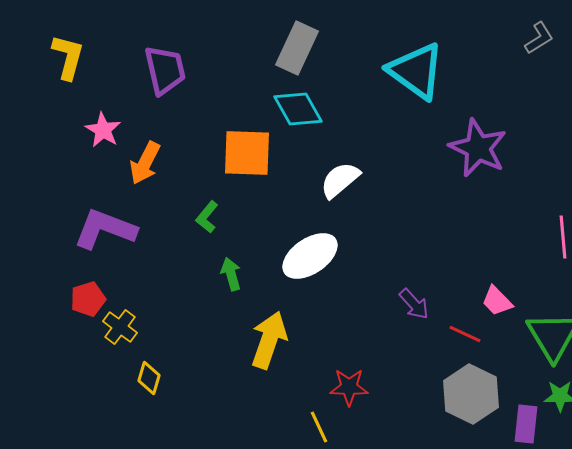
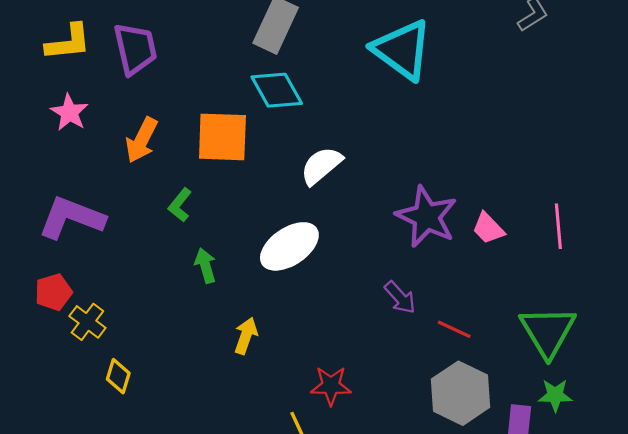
yellow L-shape: (68, 57) -> (68, 42), moved, turned 69
purple star: (478, 148) -> (427, 217), moved
orange arrow: (145, 163) -> (142, 140), moved
pink trapezoid: (497, 301) -> (488, 228), moved
yellow arrow: (269, 340) -> (246, 336), size x0.6

